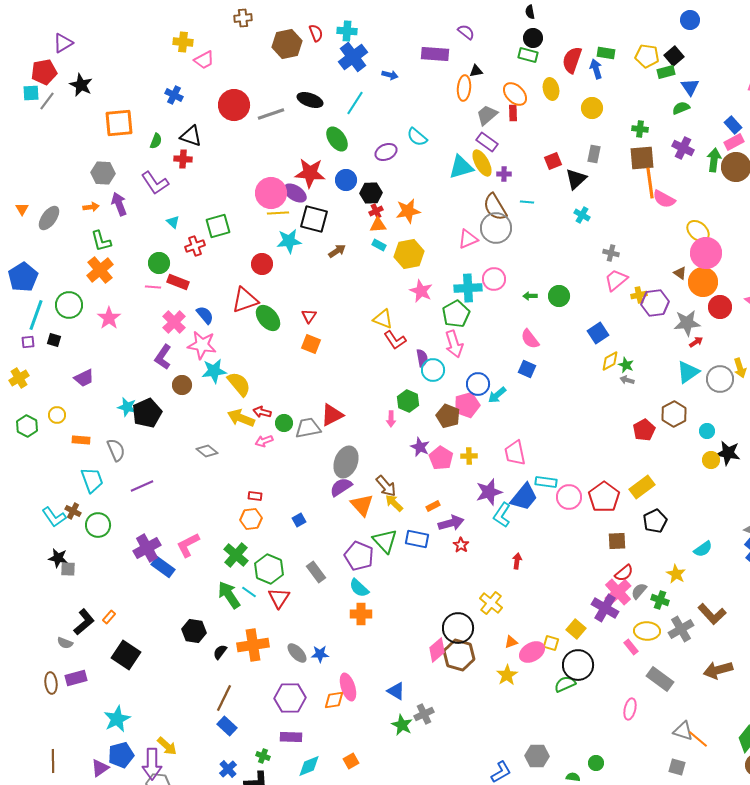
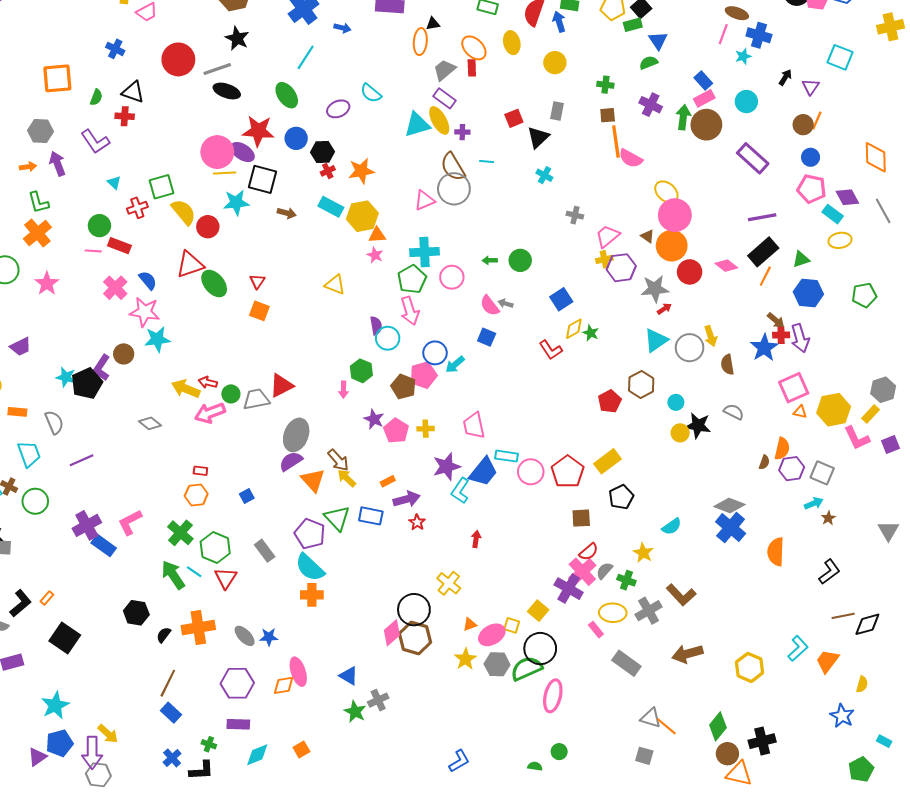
black star: (81, 85) -> (237, 38), moved
black ellipse: (310, 100) -> (227, 91), moved
brown square: (642, 158) -> (608, 115), size x0.6
orange triangle: (378, 225) -> (377, 235), moved
cyan rectangle: (379, 245) -> (331, 207), size x1.6
brown arrow: (337, 251) -> (287, 213), turned 48
pink circle: (494, 279) -> (452, 277), moved
pink trapezoid: (616, 280) -> (608, 236), moved
pink star: (421, 291) -> (375, 255), size x0.7
red L-shape: (395, 340) -> (551, 350), moved
purple L-shape: (163, 357) -> (102, 368), moved
gray arrow: (627, 380) -> (505, 303), moved
yellow semicircle: (239, 384) -> (184, 212), moved
pink arrow: (264, 441) -> (210, 413), size x1.6
cyan semicircle: (359, 588) -> (310, 568), size x1.4
green semicircle: (565, 684) -> (527, 668), size x1.4
pink ellipse: (630, 709) -> (553, 696), moved, size x1.4
gray hexagon: (537, 756) -> (497, 664), moved

